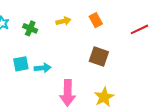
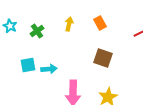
yellow arrow: (63, 21) -> (69, 24), turned -64
green cross: (30, 28) -> (37, 31), turned 32

